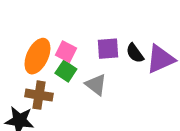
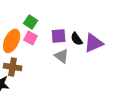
green square: (66, 71) -> (31, 22), moved
gray triangle: (96, 85) -> (62, 56), moved

